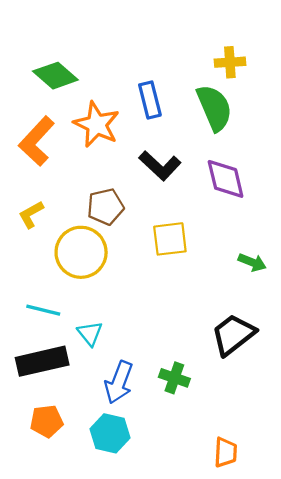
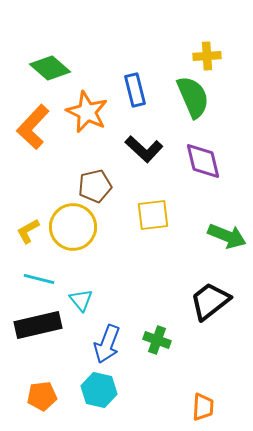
yellow L-shape: (31, 214) -> (28, 231), moved
green arrow: (252, 262) -> (227, 236), size x1.5
orange pentagon: (47, 421) -> (42, 396), moved

